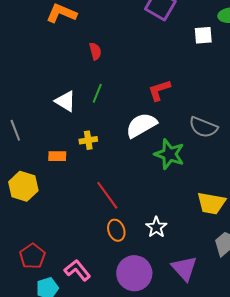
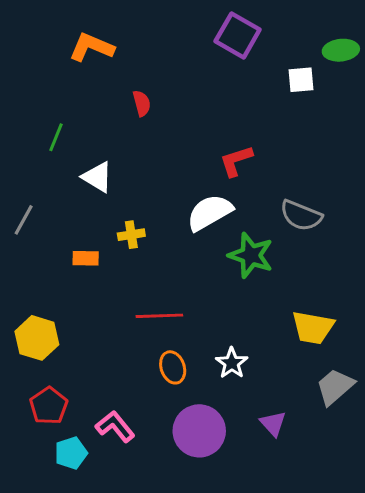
green line: (97, 93) -> (56, 137), moved
gray line: (15, 130) -> (24, 220), turned 50
yellow hexagon: (23, 186) -> (37, 338), moved
red line: (107, 195) -> (159, 316), turned -56
purple triangle: (184, 268) -> (273, 424), size x0.7

